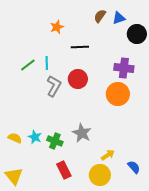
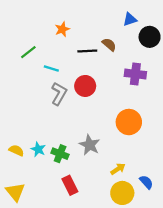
brown semicircle: (100, 16) -> (109, 45), moved, turned 96
cyan line: (47, 63) -> (51, 69), turned -72
green line: (28, 65) -> (28, 52), moved
orange circle: (118, 94) -> (129, 122), moved
yellow circle: (100, 175) -> (122, 193), moved

